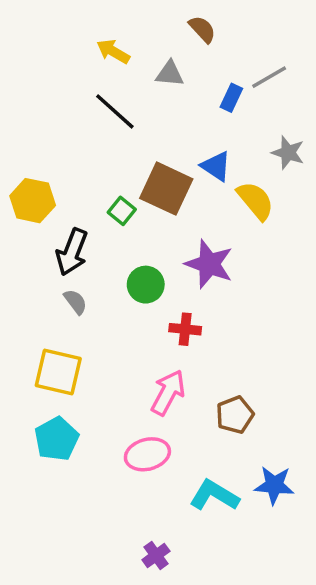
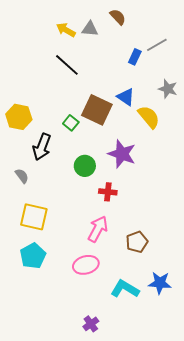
gray triangle: (170, 74) -> (90, 29), moved
gray semicircle: (75, 302) -> (22, 176), moved

